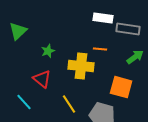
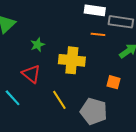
orange line: (100, 49) -> (98, 34), moved
orange square: (121, 87) -> (114, 82), size x0.6

